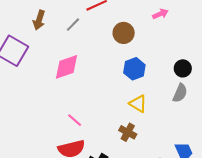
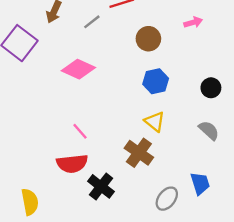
pink diamond: (67, 67) -> (78, 69), turned 36
gray semicircle: (180, 93) -> (209, 130), moved, turned -78
brown cross: (128, 132) -> (139, 153), size x1.4

